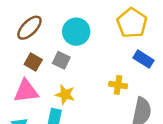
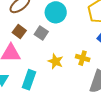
yellow star: (65, 95) -> (55, 61), moved

